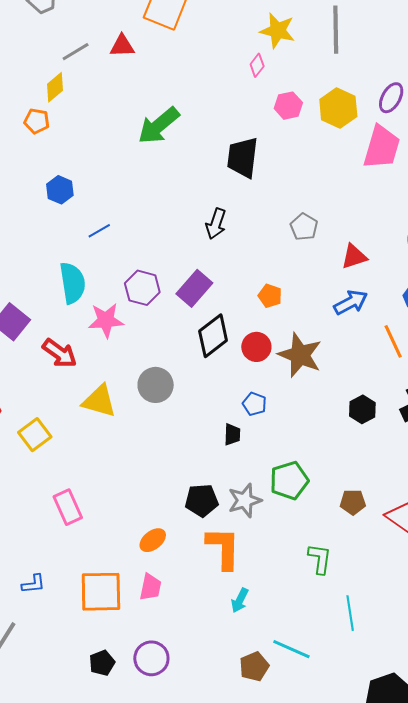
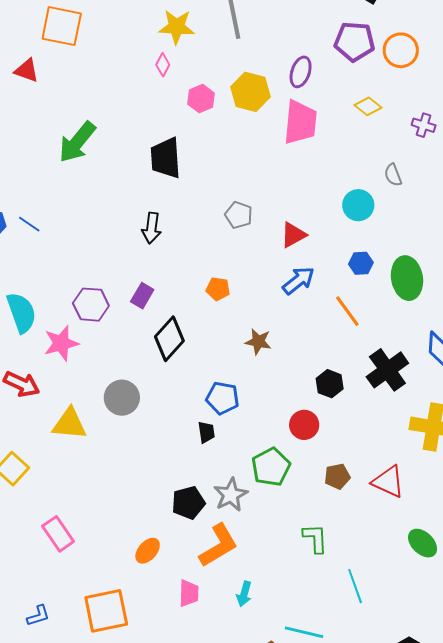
red triangle: (122, 46) -> (27, 70), turned 32
blue line: (99, 231) -> (29, 224), moved, turned 75
purple rectangle: (194, 288) -> (142, 296), size x0.7
red circle: (256, 347) -> (304, 425), moved
brown star: (300, 355) -> (258, 342), size x0.6
blue pentagon: (254, 404) -> (223, 398), size x1.4
orange L-shape: (223, 548) -> (218, 546), turned 69
pink trapezoid: (150, 587) -> (189, 593), moved

